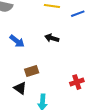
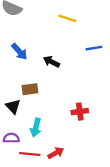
blue line: (78, 14) -> (94, 48), moved
black arrow: (52, 38) -> (51, 62), moved

